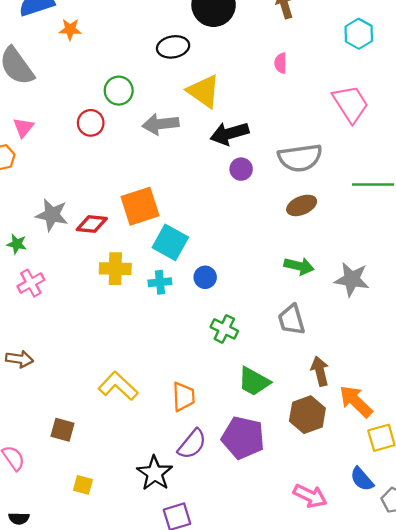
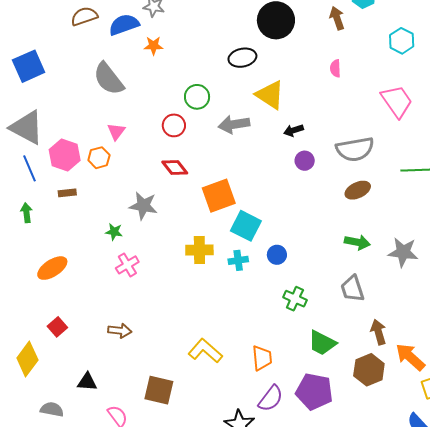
black arrow: (229, 133) -> (294, 130), size x0.6
red diamond: (92, 224) -> (175, 168), moved, turned 48
brown square: (62, 430) -> (159, 390), size x1.4

